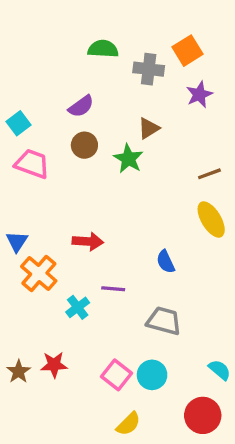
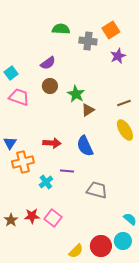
brown triangle: (149, 128) -> (88, 110), moved
blue semicircle: (166, 262) -> (85, 146), moved, size x1.5
orange cross: (39, 274) -> (23, 162), turned 35
pink square: (117, 375) -> (53, 218), moved
cyan circle: (152, 375) -> (123, 241), moved
red circle: (203, 415) -> (101, 246), moved

